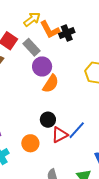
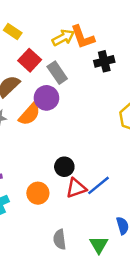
orange L-shape: (50, 30) -> (83, 37), moved
purple circle: (42, 66) -> (46, 98), moved
orange semicircle: (51, 84) -> (29, 114), moved

